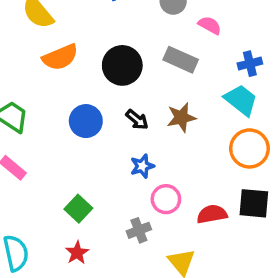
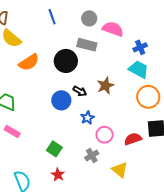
pink semicircle: (210, 25) -> (113, 29), size x1.5
gray rectangle: (181, 60) -> (87, 45), moved
blue circle: (86, 121) -> (61, 100), moved

